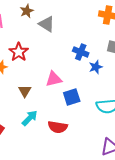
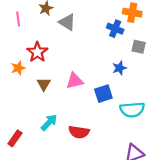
blue cross: (81, 52) -> (115, 29), moved
brown triangle: (25, 91) -> (44, 84), moved
blue square: (72, 97) -> (103, 94), moved

